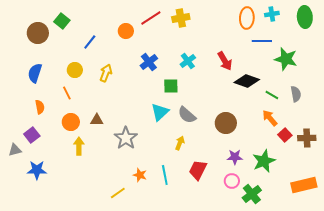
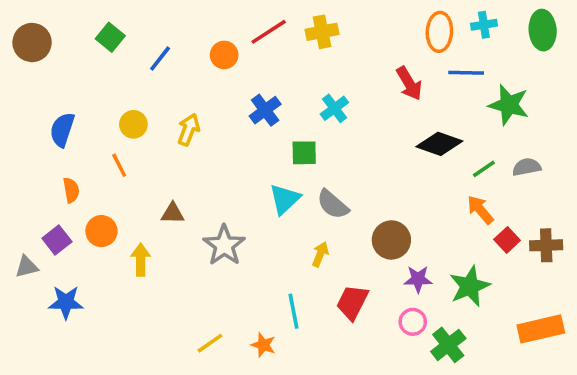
brown circle: (38, 33) -> (32, 43), moved
blue line: (90, 42) -> (160, 59), moved
red arrow: (225, 61) -> (409, 83), moved
gray semicircle: (296, 94) -> (527, 167), turned -91
green line: (272, 95) -> (484, 169), turned -64
orange circle: (71, 122) -> (101, 231), moved
brown circle: (226, 123) -> (391, 240), moved
orange star: (140, 175) -> (263, 345), moved

